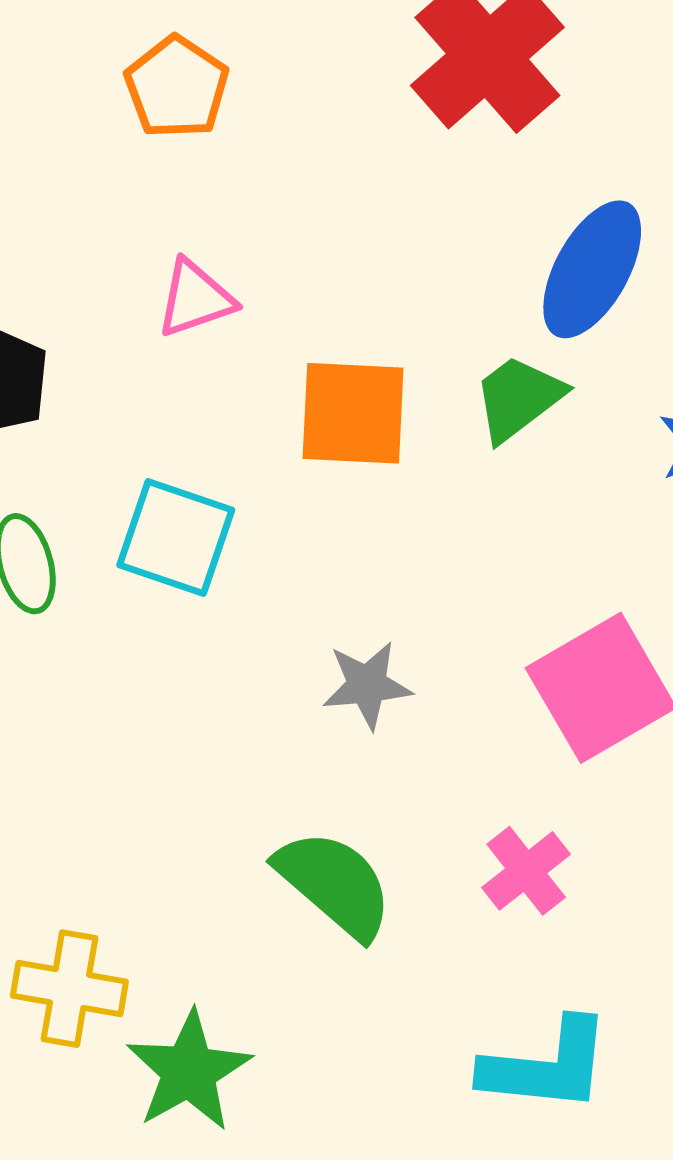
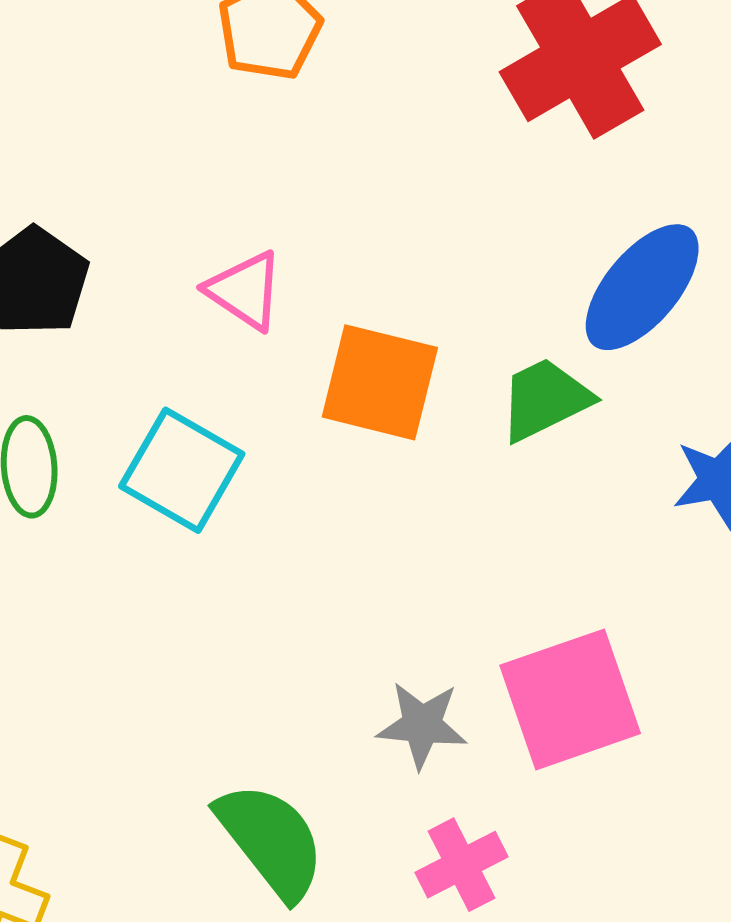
pink triangle: (195, 298) -> (245, 290), moved, turned 42
gray star: (367, 685) -> (422, 725), moved

